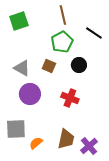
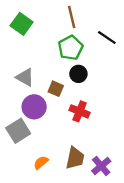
green square: (19, 21) -> (22, 24), turned -36
black circle: (79, 65) -> (78, 74), moved
brown square: (49, 66) -> (56, 89), moved
gray square: (16, 129) -> (18, 131), moved, turned -30

